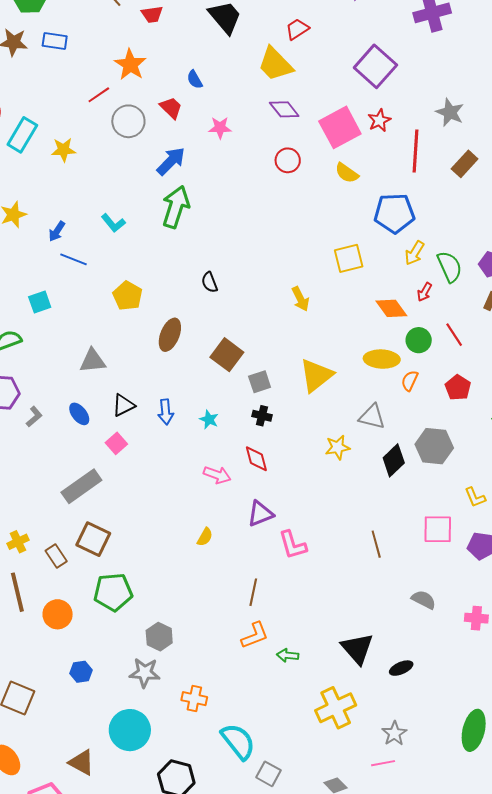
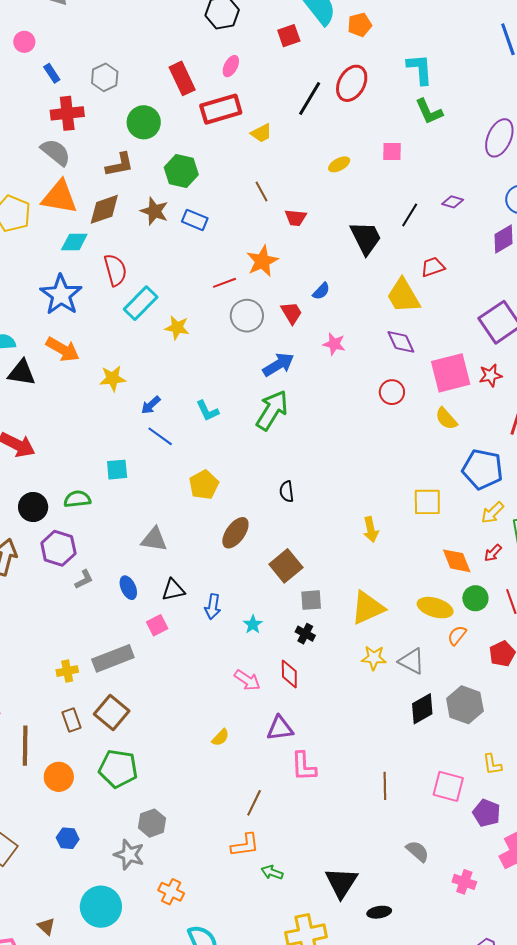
blue semicircle: (195, 80) -> (321, 291), turned -120
yellow star: (338, 447) -> (374, 658), moved
yellow cross: (18, 542) -> (67, 671), moved
brown triangle: (82, 762) -> (46, 926), size x0.7

